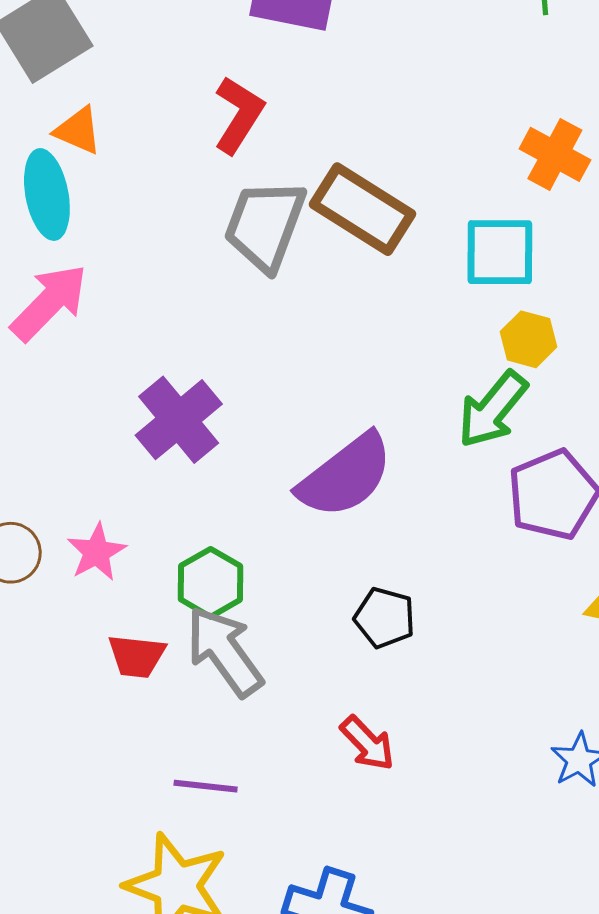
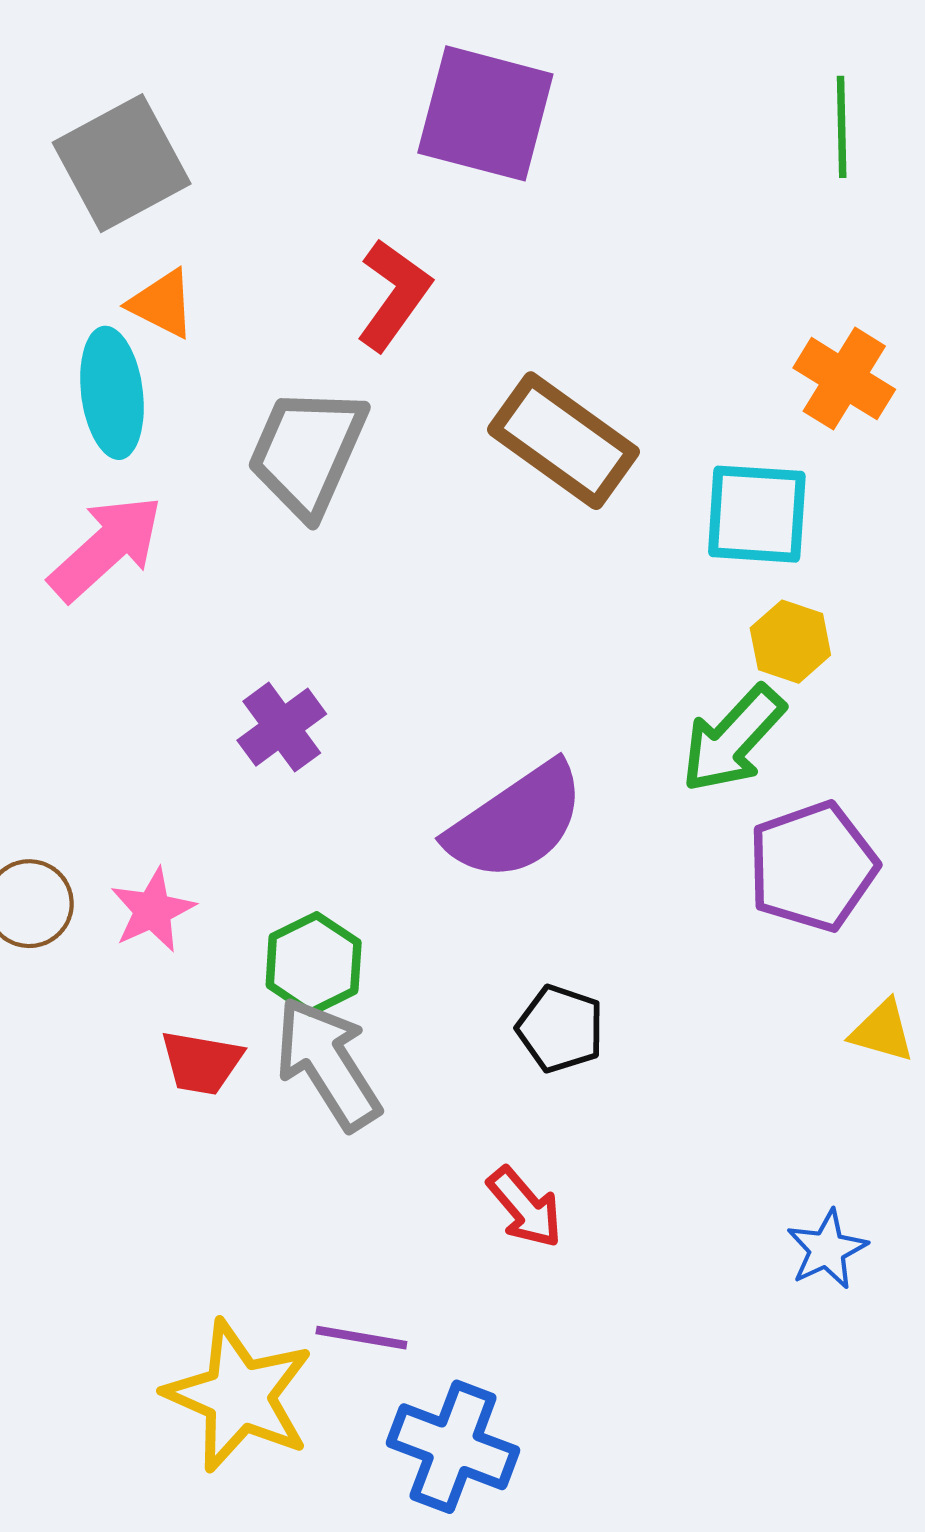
gray trapezoid: (265, 225) -> (307, 452), moved
purple cross: (179, 420) -> (282, 727), size x0.7
purple line: (206, 786) -> (361, 1338), moved

